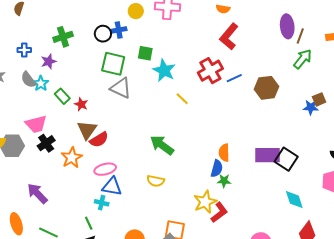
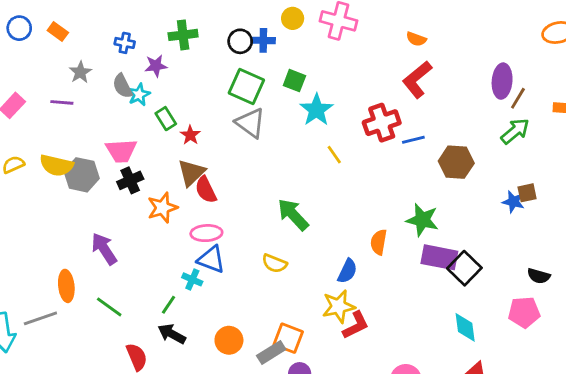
red semicircle: (99, 140) -> (206, 190), turned 84
blue semicircle: (217, 168) -> (347, 271), moved
green star: (224, 181) -> (422, 220), moved, size x1.6
green line: (89, 223) -> (169, 305), turned 48

